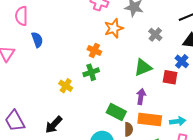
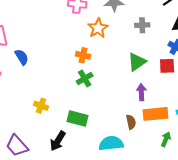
gray cross: (155, 35) -> (142, 25), turned -32
yellow cross: (66, 86) -> (41, 106), moved
green rectangle: (116, 112) -> (78, 119), moved
brown semicircle: (129, 129) -> (131, 122), moved

